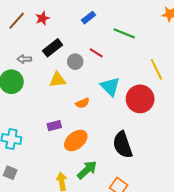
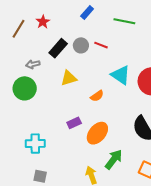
gray circle: (75, 62) -> (81, 45), moved

